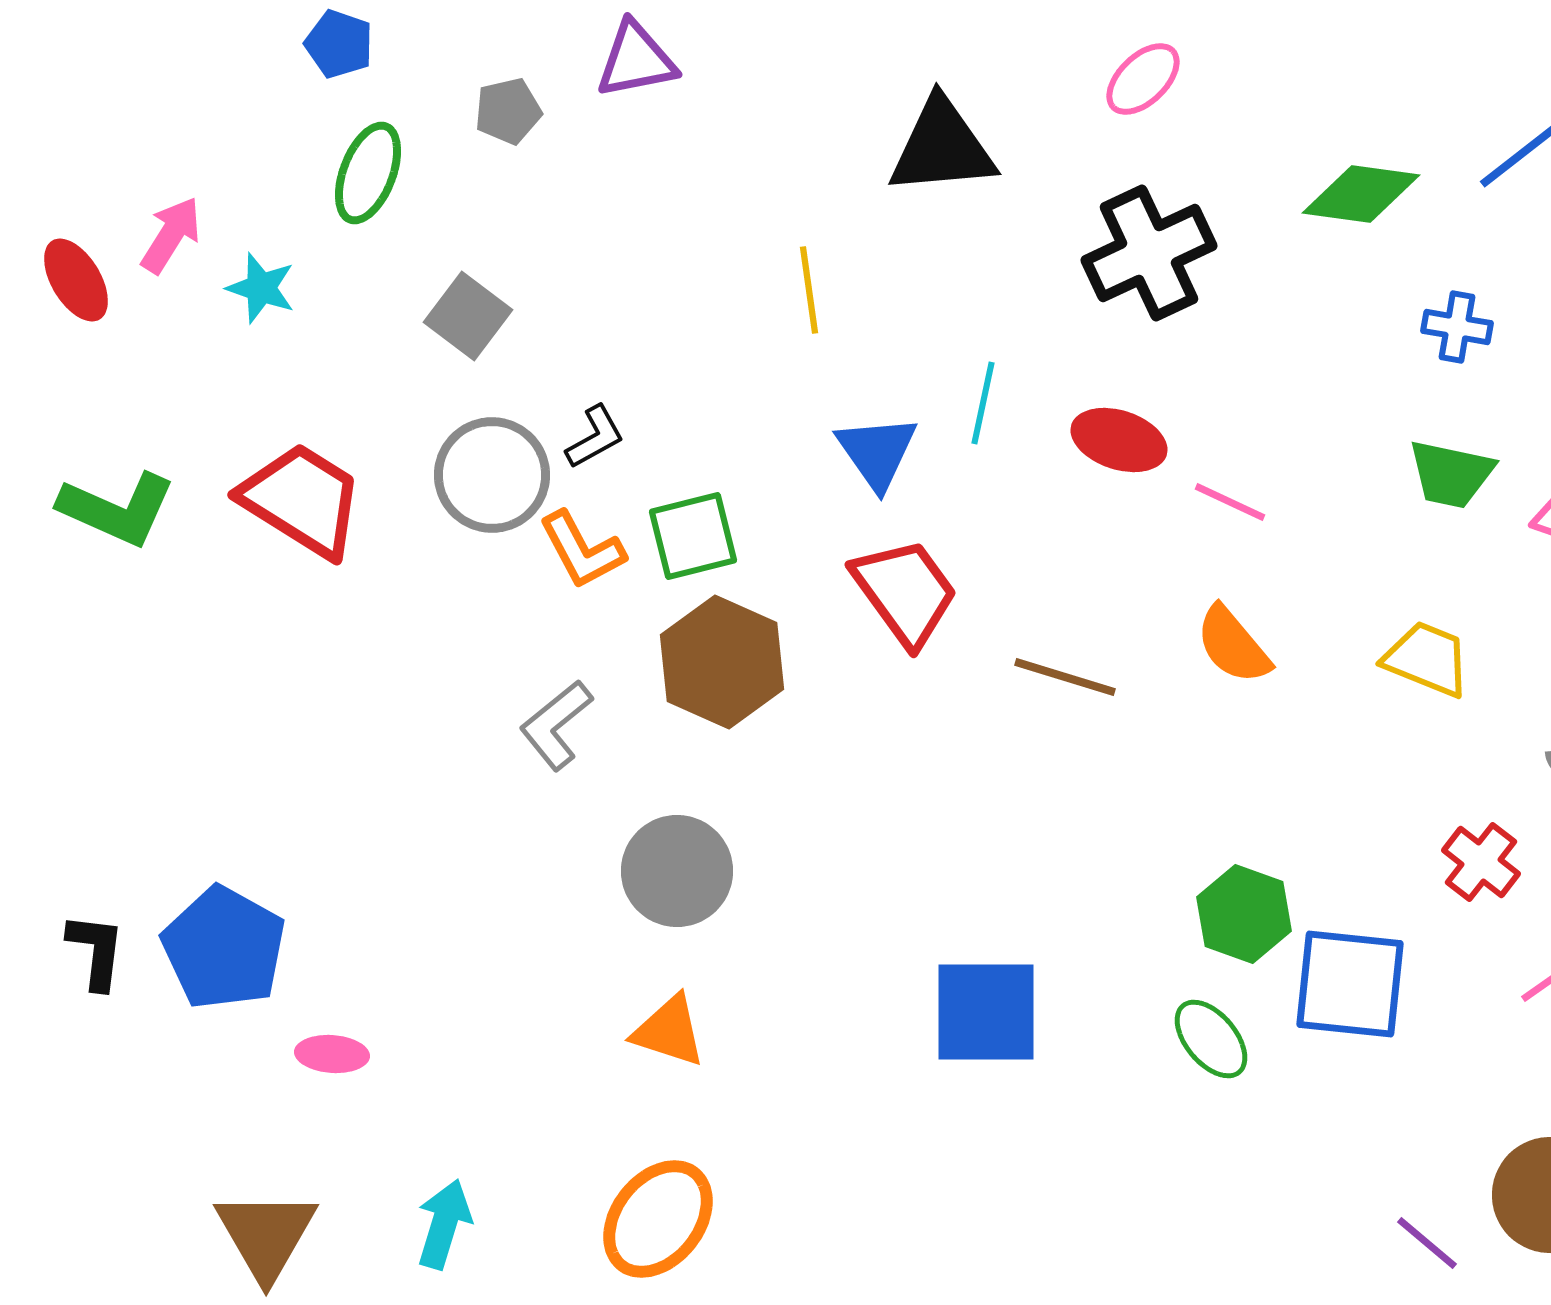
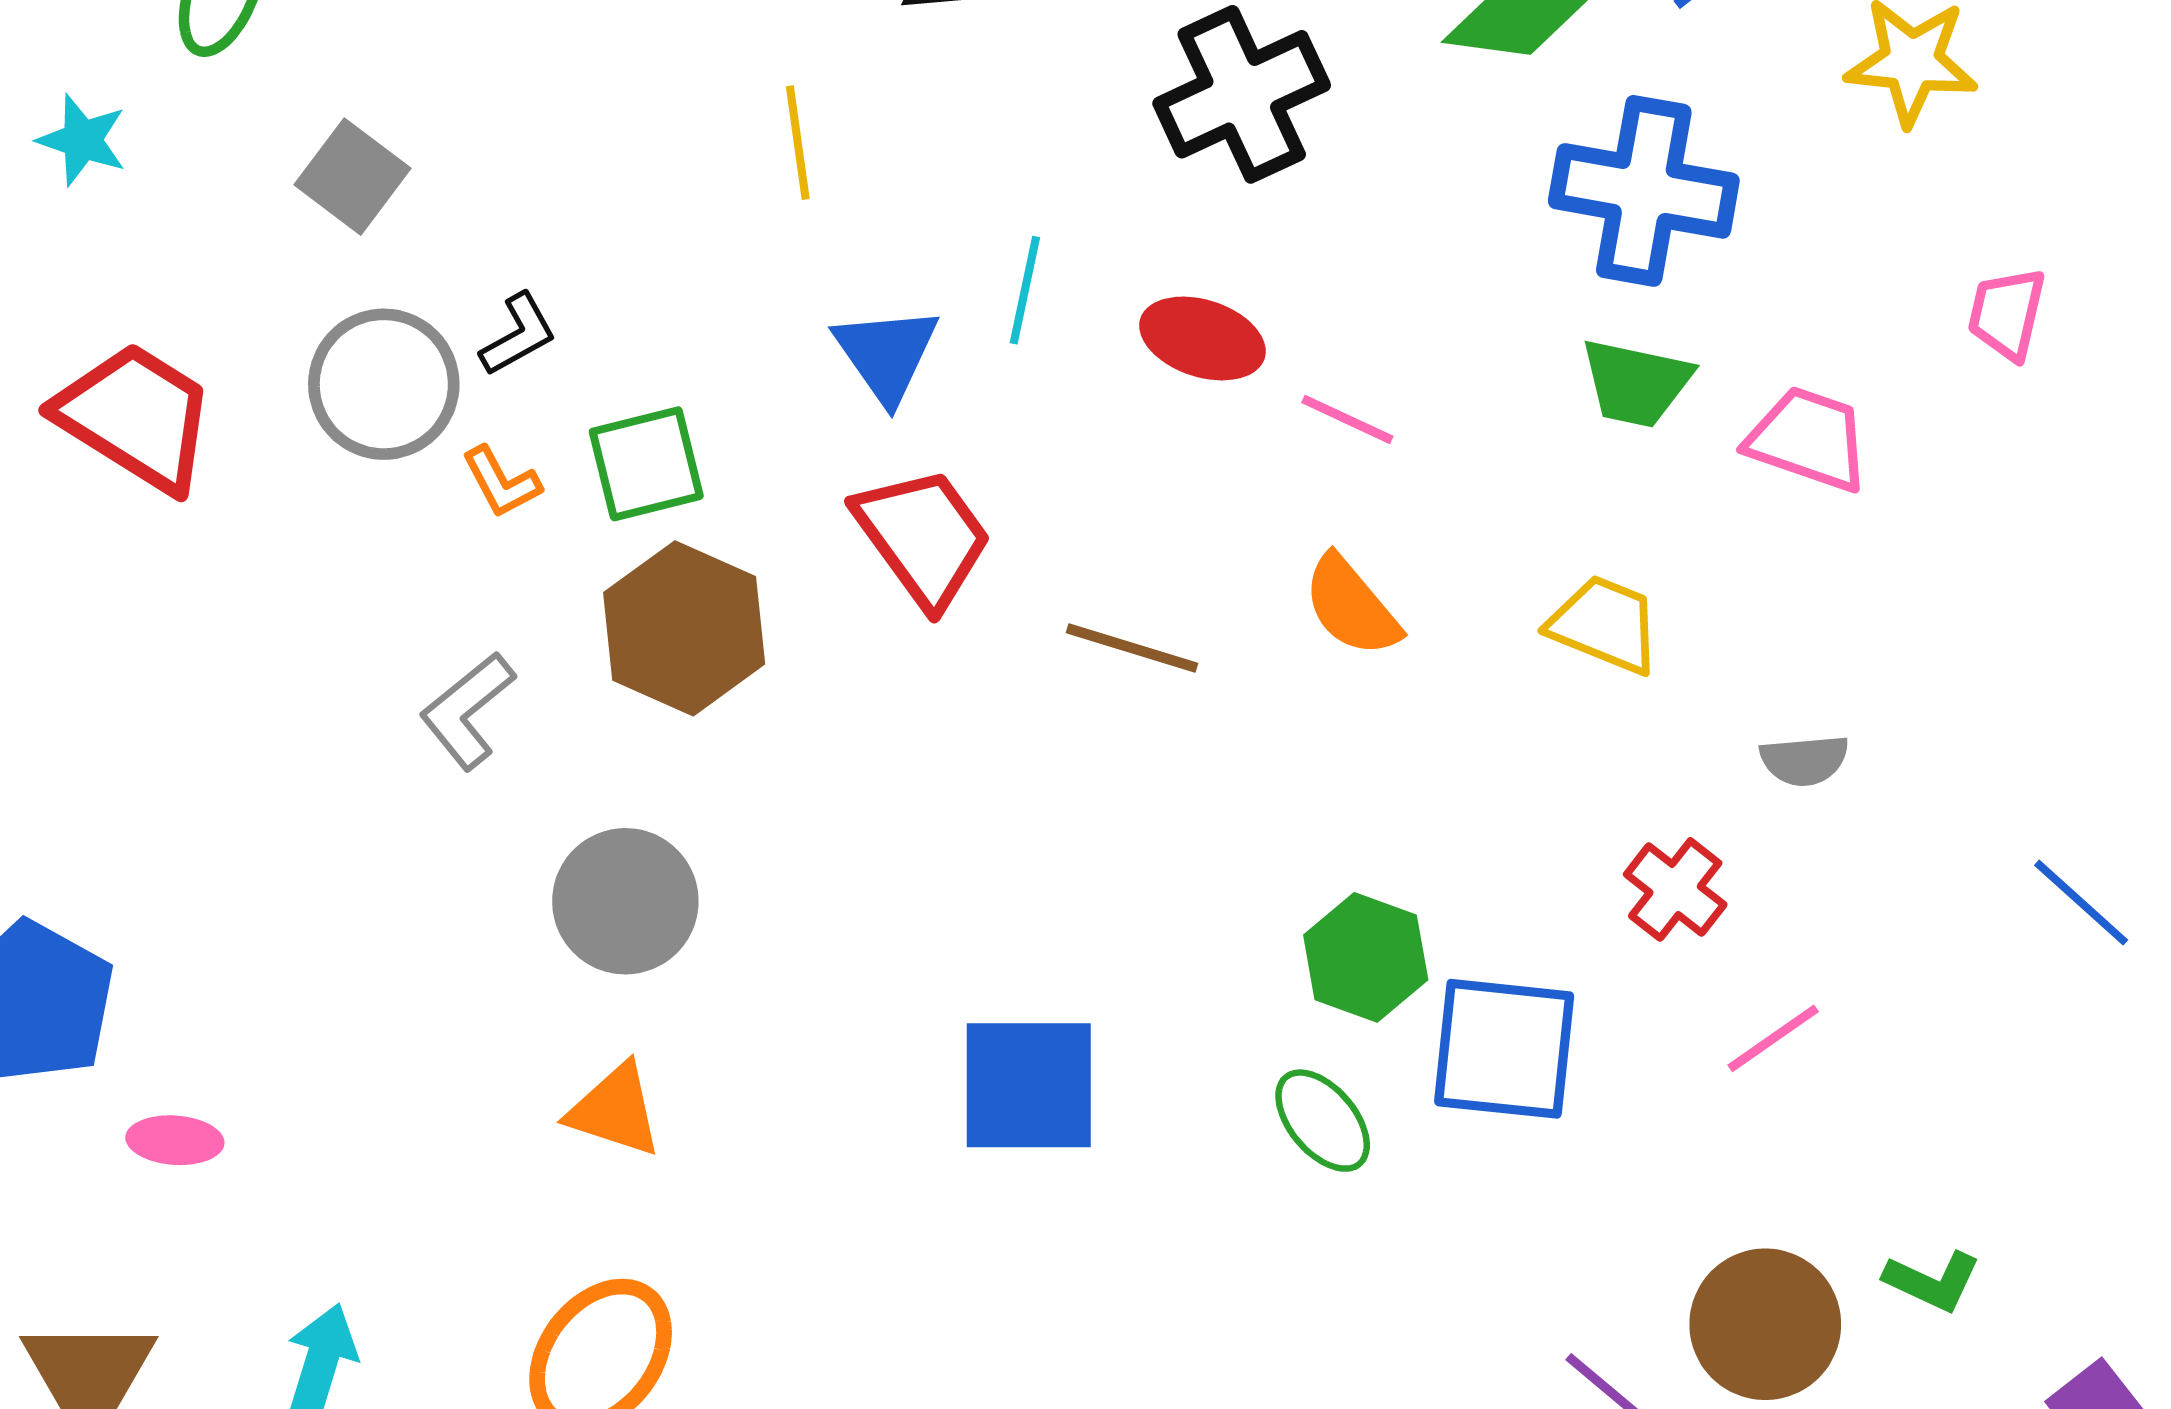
blue cross: (1457, 327) -> (1644, 191), size x2.0
orange L-shape: (582, 550) -> (501, 482), size x0.7

